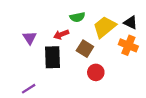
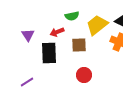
brown square: (85, 49) -> (79, 45), turned -35
red circle: (96, 72) -> (84, 75), moved

